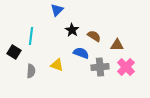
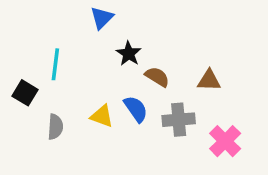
brown semicircle: (94, 36) -> (157, 77), moved
blue semicircle: (81, 53) -> (136, 109), moved, turned 35
pink cross: (126, 67) -> (225, 141), moved

